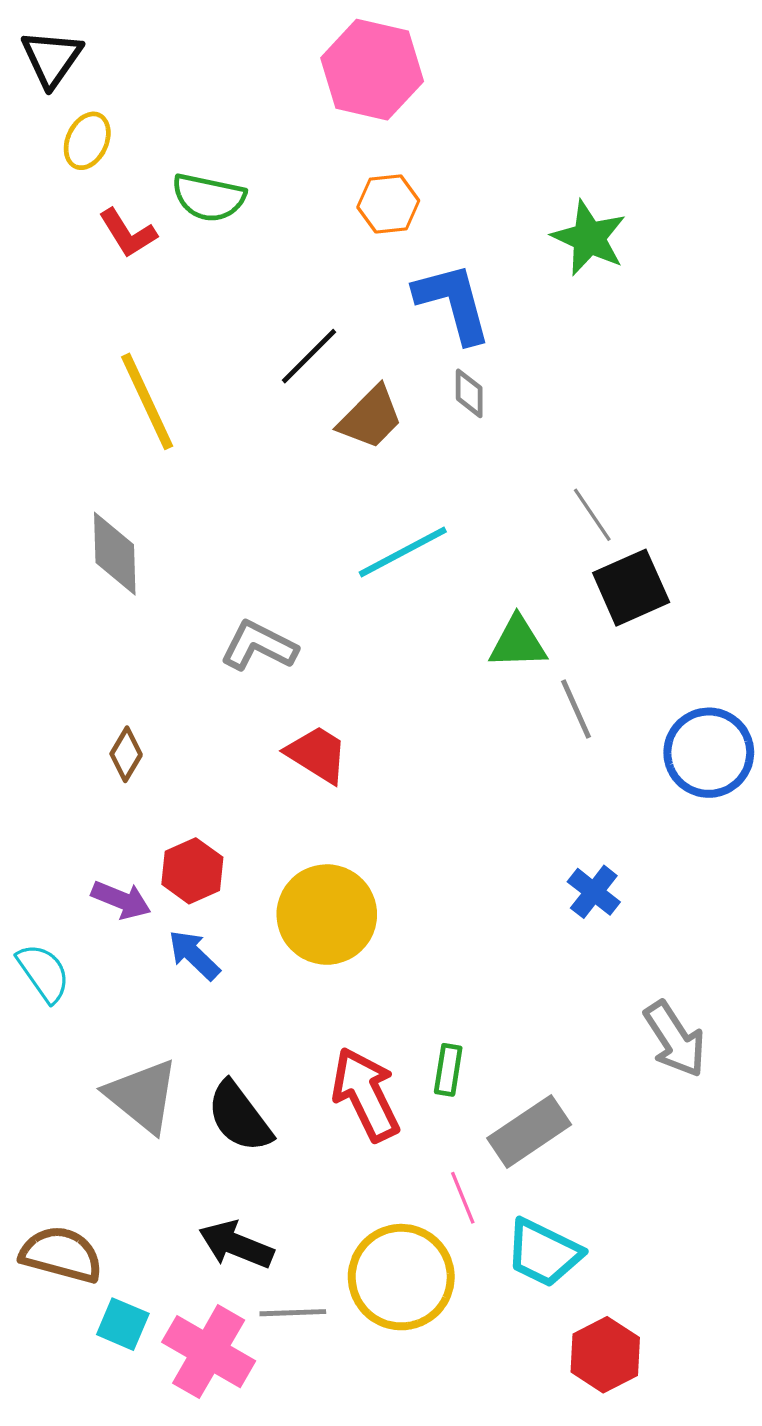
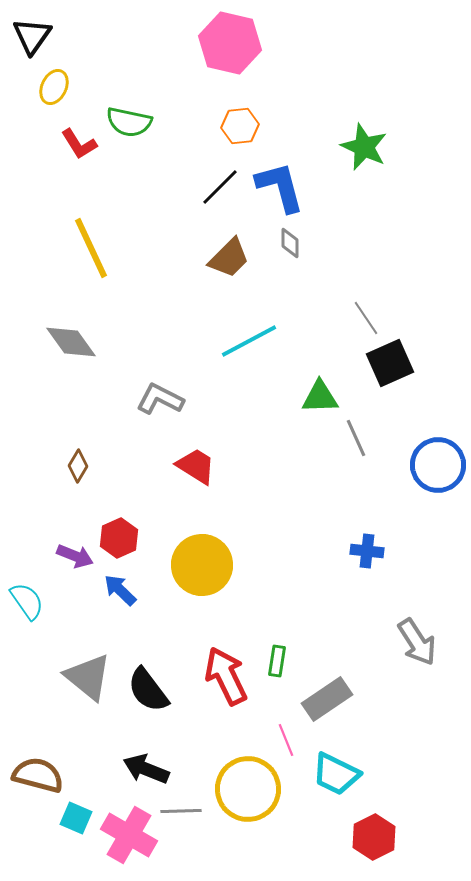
black line: (309, 356) -> (220, 187), moved
gray diamond: (115, 554) -> (71, 342), turned -34
blue cross: (594, 892) -> (367, 551), turned -32

